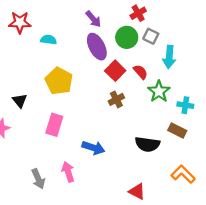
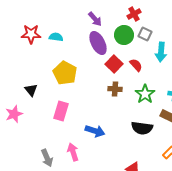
red star: (20, 22) -> (31, 34), moved
green star: (159, 91) -> (145, 94), moved
brown cross: (116, 99) -> (115, 89), turned 32

